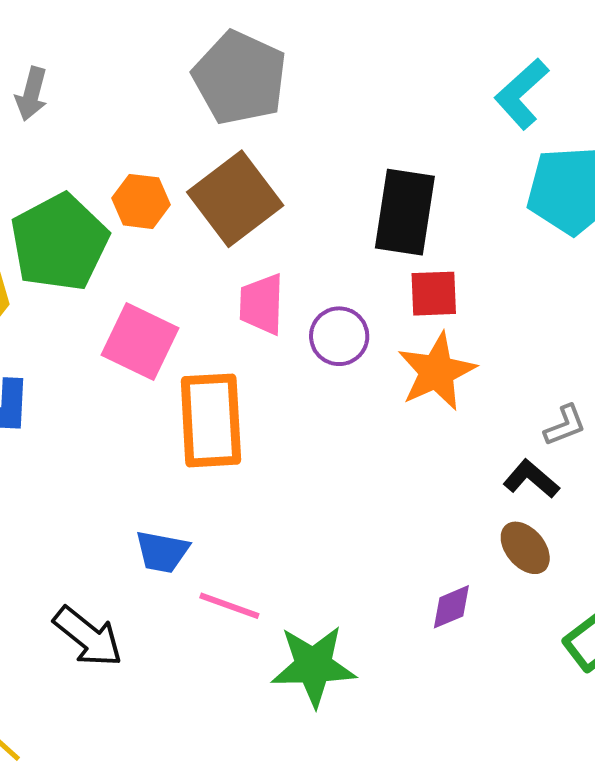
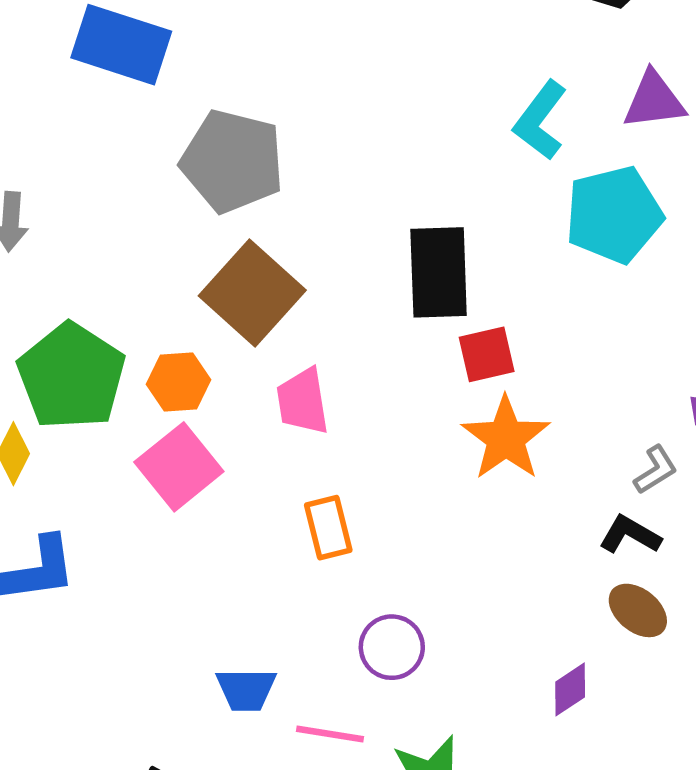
orange hexagon: (141, 201) -> (179, 382), moved
purple circle: (339, 336) -> (392, 647), moved
pink square: (140, 341) -> (179, 467), turned 36
orange rectangle: (211, 420) -> (328, 528), moved, size x0.6

